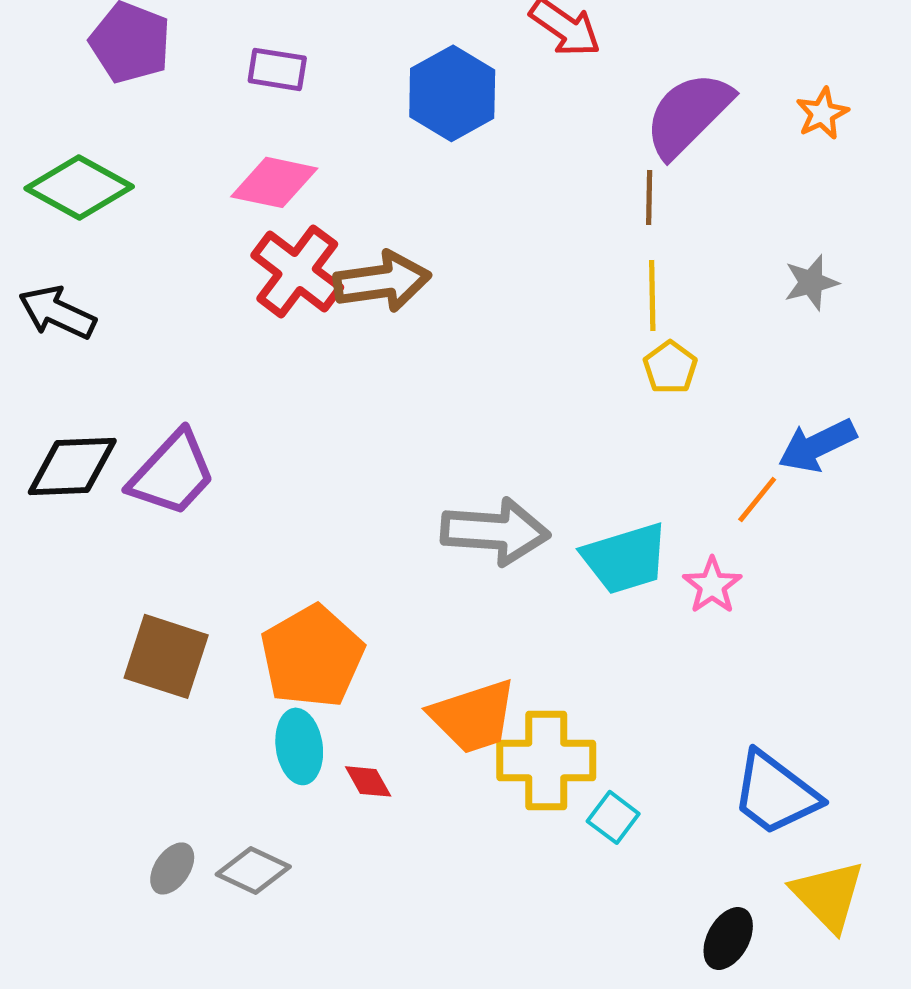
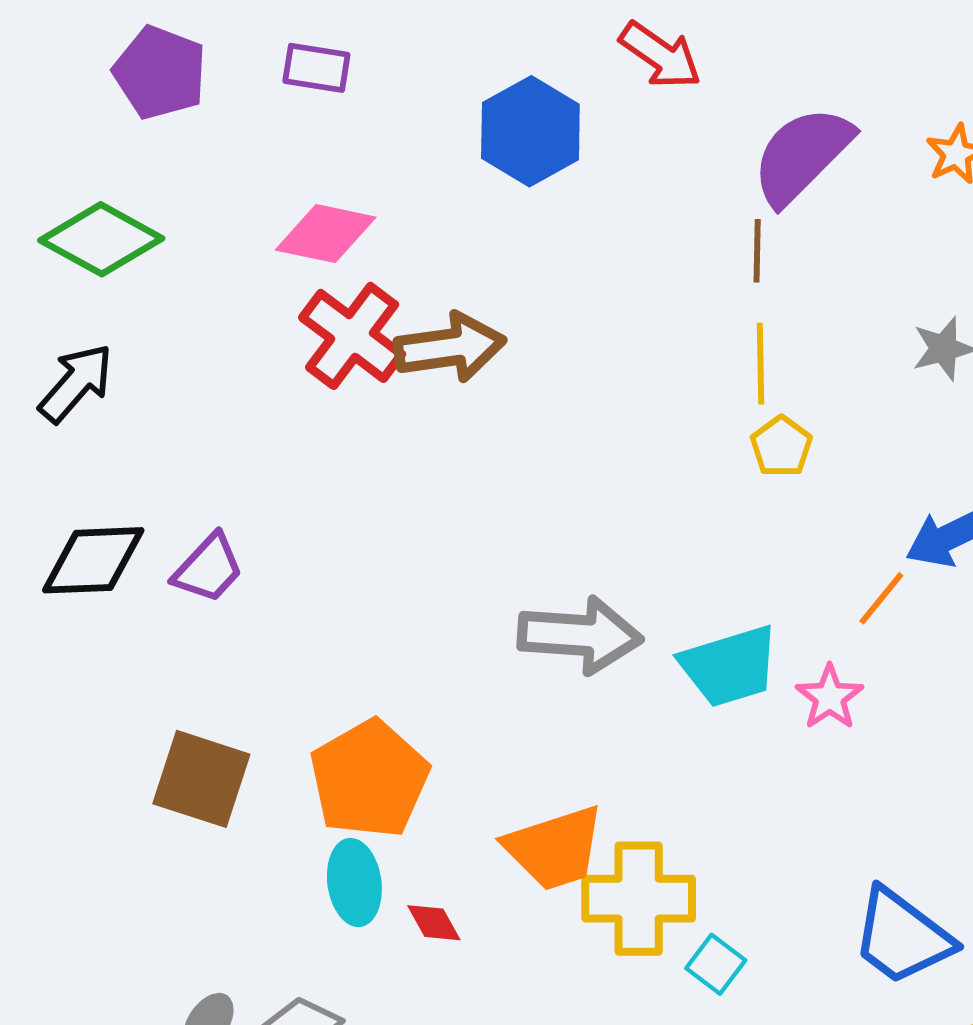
purple rectangle: (277, 69) -> (316, 68), moved
black arrow: (57, 312) -> (76, 383), turned 106
purple trapezoid: (172, 473) -> (208, 568), size x0.7

